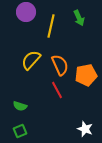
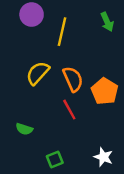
green arrow: (79, 18) -> (107, 22), moved
orange pentagon: (86, 75) -> (105, 91), turned -30
green square: (20, 131) -> (55, 159), moved

